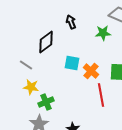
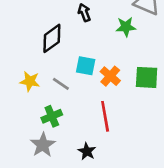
gray line: (26, 65) -> (61, 84), moved
yellow star: (31, 87) -> (30, 81), moved
red line: (101, 95) -> (105, 116), moved

